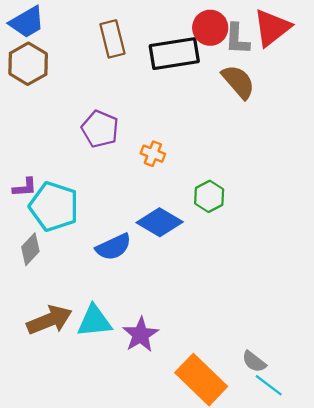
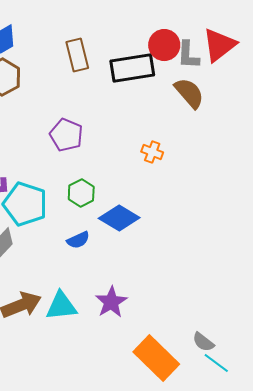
orange cross: (153, 154) -> (152, 152), moved
green hexagon: (209, 196) -> (81, 193), moved
blue semicircle: (114, 247) -> (78, 240), size x0.7
purple star: (141, 335) -> (111, 302), moved

